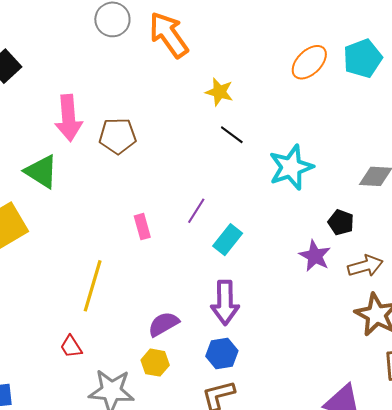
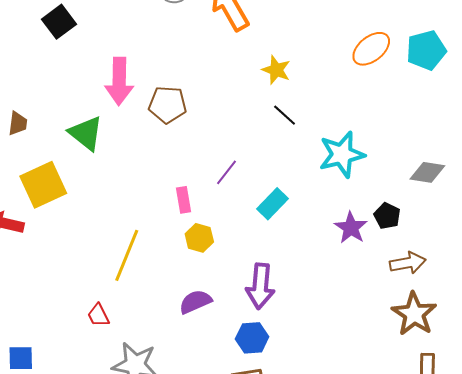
purple line: (196, 211) -> (226, 172), moved
cyan rectangle: (228, 240) -> (272, 204), moved
purple star: (315, 256) -> (351, 228), moved
yellow hexagon: (155, 363) -> (199, 238), moved

